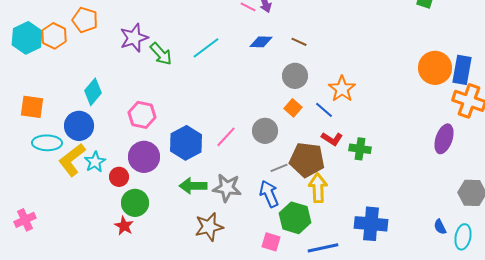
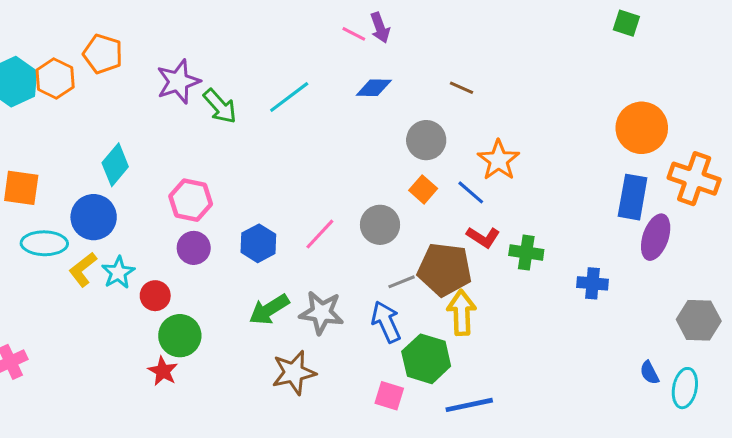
brown line: (299, 42) -> (462, 88), moved
blue rectangle: (462, 70) -> (633, 197), moved
blue hexagon: (186, 143) -> (258, 243), size x0.7
purple circle: (144, 157) -> (194, 248), moved, size x0.7
yellow L-shape: (72, 160) -> (83, 269), size x0.7
green arrow: (193, 186) -> (269, 309), turned -32
blue cross: (371, 224) -> (592, 283), moved, size x0.6

